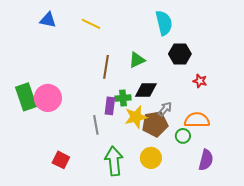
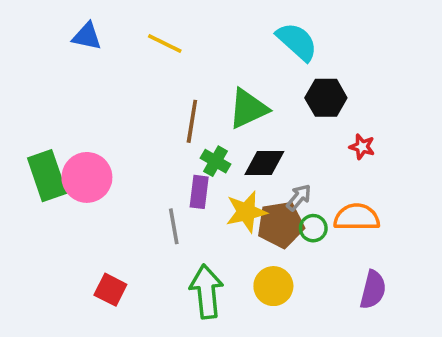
cyan semicircle: (164, 23) -> (297, 42), turned -35
green triangle: (137, 60) -> (248, 109), size x1.4
green cross: (123, 98) -> (215, 161), moved, turned 35
green circle: (183, 136) -> (313, 228), moved

